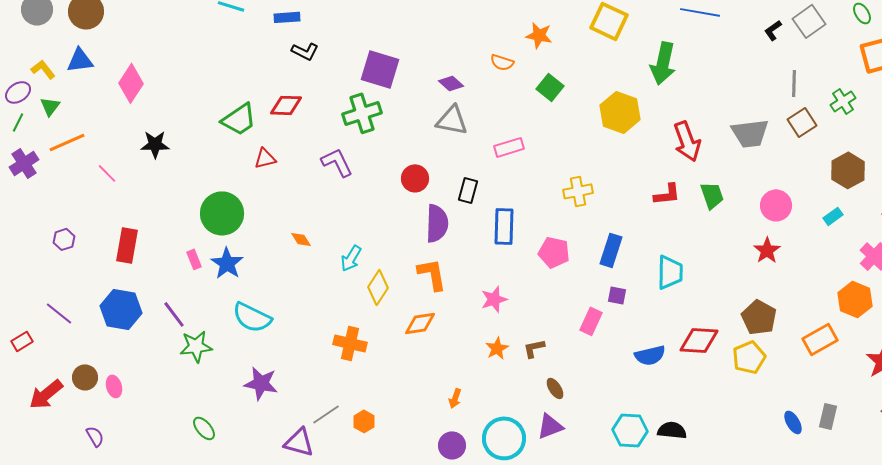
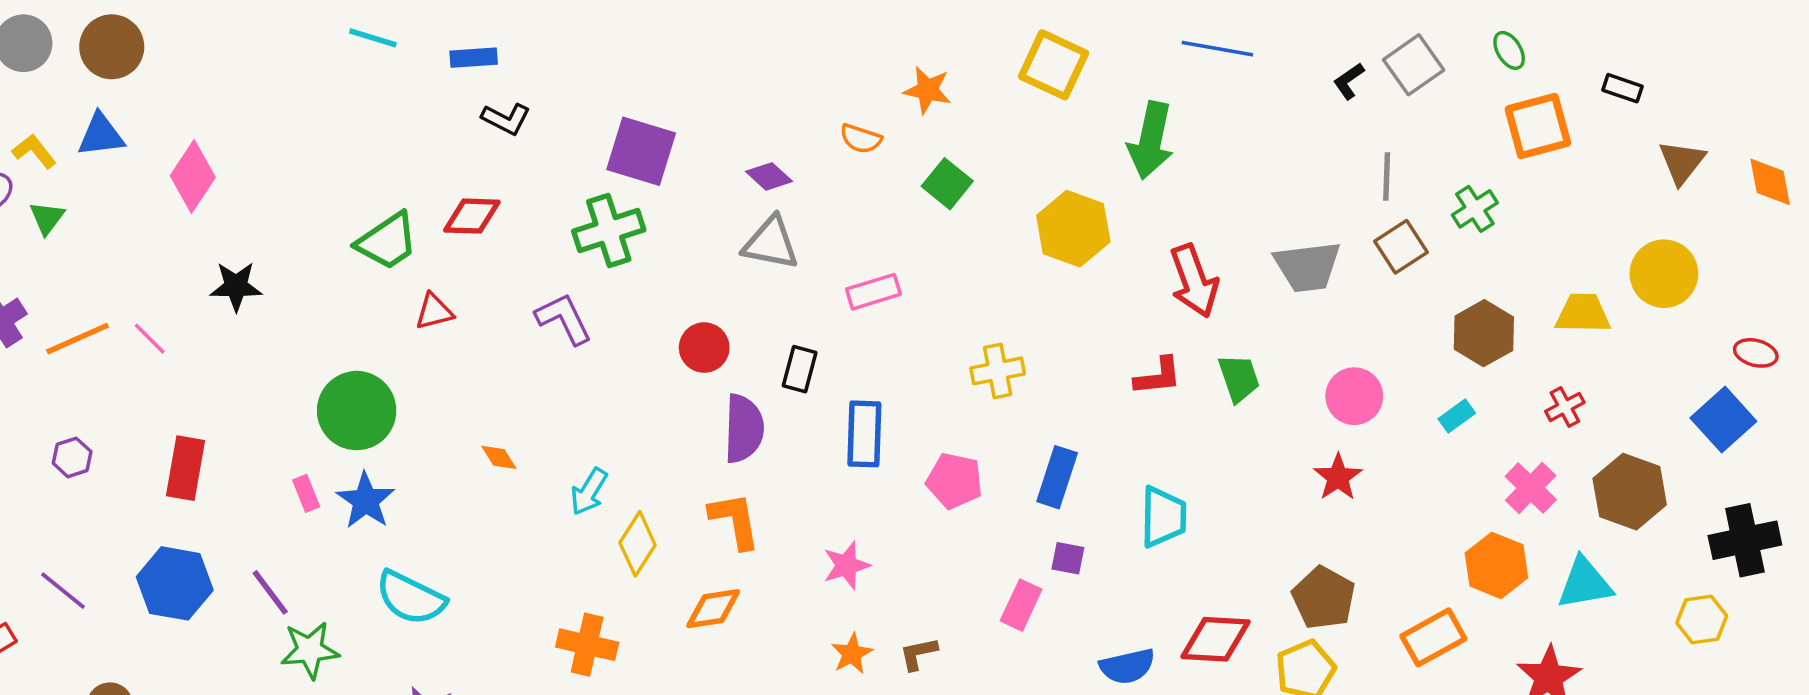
orange line: (67, 142) -> (78, 339), moved

